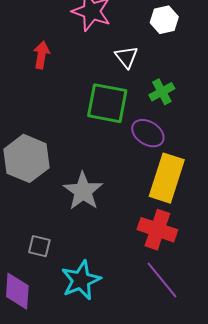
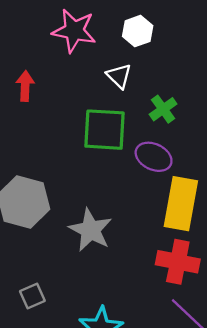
white hexagon: (164, 20) -> (138, 31), moved
gray square: (39, 246) -> (32, 296), moved, turned -30

